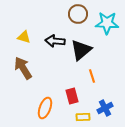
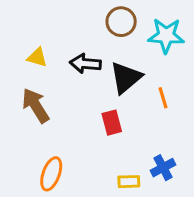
orange line: (92, 76) -> (163, 98), moved
red rectangle: (72, 96) -> (112, 123), moved
orange ellipse: (45, 108) -> (51, 174), moved

